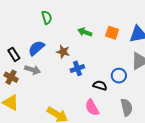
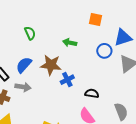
orange square: (112, 33) -> (96, 20), moved
brown star: (63, 52) -> (51, 65), size x1.5
blue circle: (119, 76) -> (104, 51), moved

